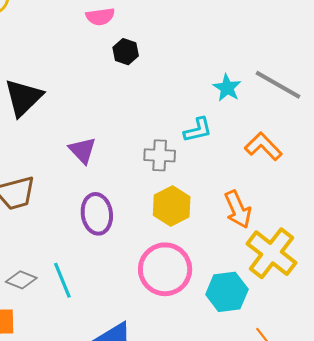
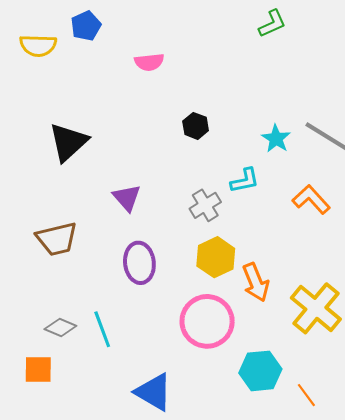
black hexagon: (126, 52) -> (196, 126), moved
gray cross: (160, 155) -> (205, 205), turned -36
orange arrow: (238, 209) -> (256, 282), moved
cyan hexagon: (227, 292) -> (260, 371), moved

